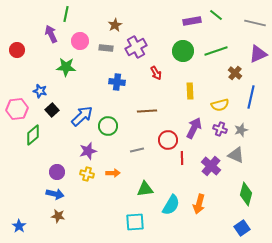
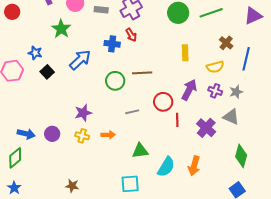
green star: (66, 67) -> (61, 29), turned 30
red arrow: (156, 73) -> (131, 35), moved
brown cross: (235, 73) -> (226, 43), moved
blue arrow: (82, 116) -> (80, 60), moved
green circle: (108, 126) -> (115, 81), moved
green diamond: (33, 135) -> (15, 158), moved
blue arrow: (55, 194) -> (26, 134), moved
brown star: (58, 216) -> (72, 186), moved

